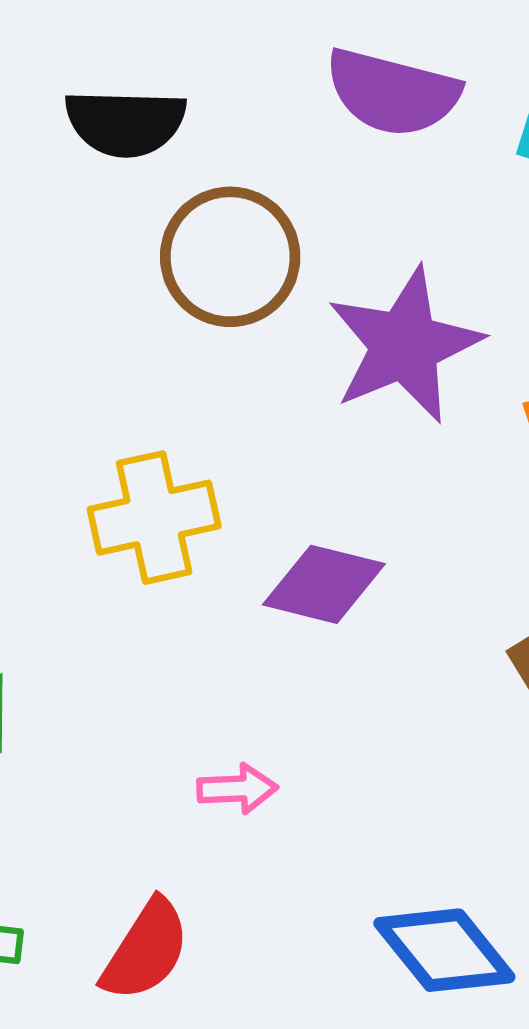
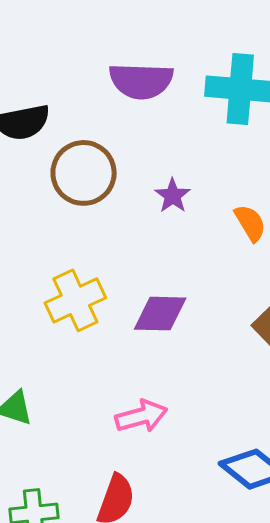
purple star: (405, 345) -> (173, 196), size x0.5
pink arrow: (237, 789) -> (141, 416), size x1.4

